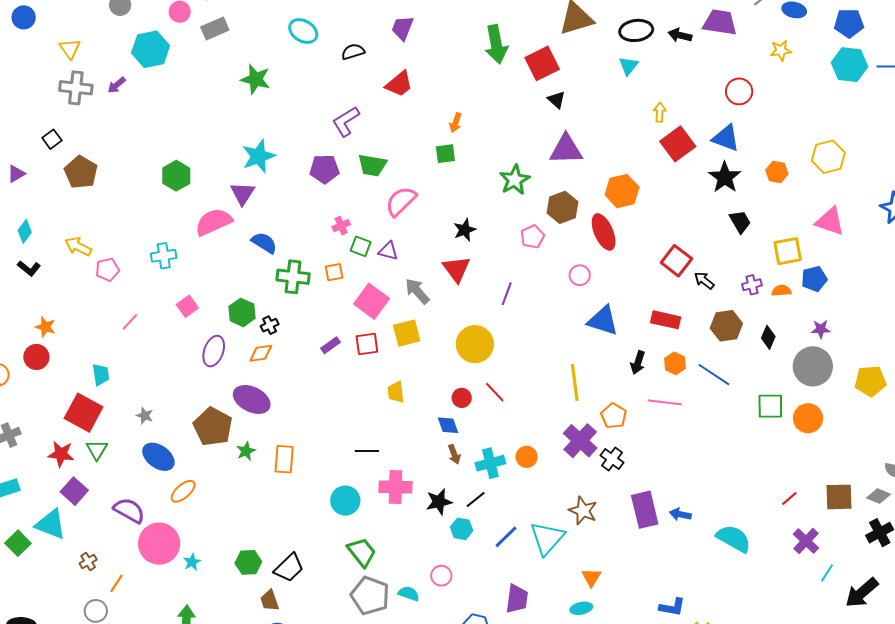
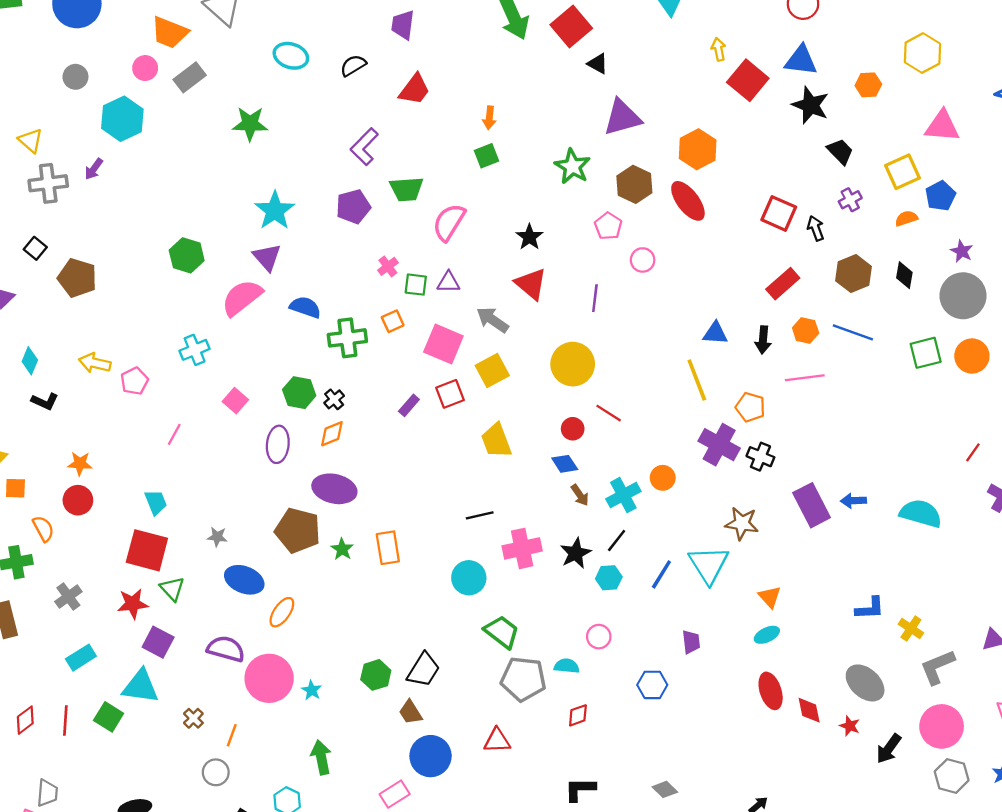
pink circle: (580, 275) -> (643, 260), moved
black arrow: (704, 280) -> (816, 228), turned 45
purple cross: (752, 285) -> (850, 200), moved
red rectangle: (666, 320) -> (783, 284), turned -40
blue triangle: (603, 321) -> (715, 333), moved, size x0.7
purple star: (821, 329) -> (962, 251), turned -30
yellow trapezoid: (396, 392) -> (496, 441), size x1.4
purple trapezoid: (517, 599) -> (691, 642), size x0.7

